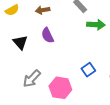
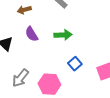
green arrow: (96, 25) -> (63, 35), moved

